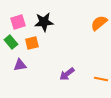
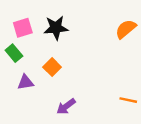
orange square: (32, 43) -> (52, 67), moved, turned -32
purple arrow: (67, 74) -> (66, 106), moved

